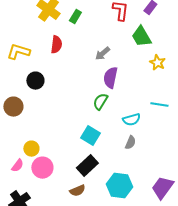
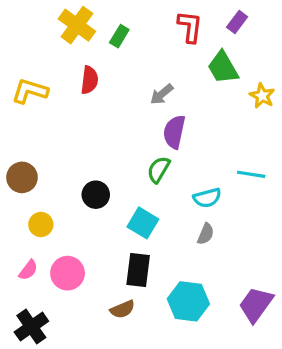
yellow star: (157, 63) -> (262, 96), moved
black circle: (35, 81) -> (96, 195), moved
yellow circle: (31, 149) -> (41, 225), moved
black rectangle: (87, 166) -> (138, 270), turned -40

